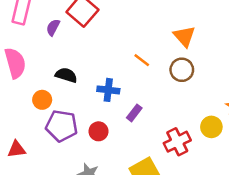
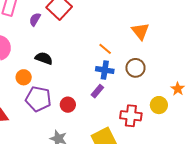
brown circle: (182, 70) -> (135, 68), moved
blue cross: (108, 90) -> (105, 70), moved
red cross: (177, 142) -> (131, 116), turned 30

